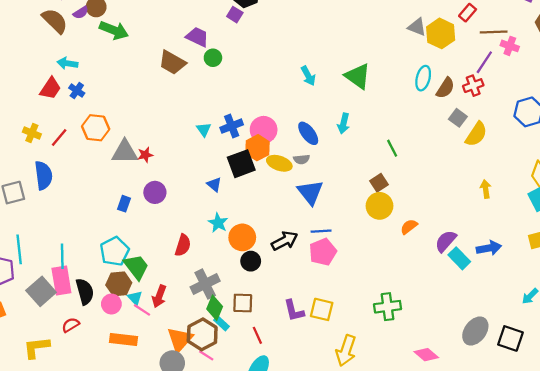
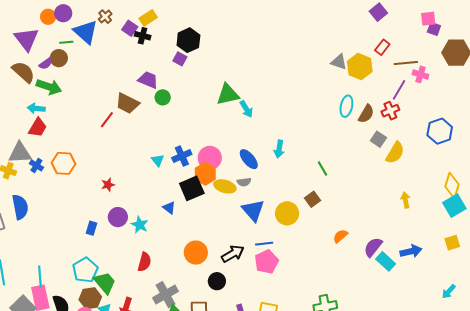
green arrow: (114, 30) -> (49, 87), moved
green triangle: (358, 76) -> (228, 94), moved, turned -45
red trapezoid: (50, 88) -> (38, 127), moved
blue cross: (77, 91) -> (36, 165), moved
red line: (59, 137) -> (107, 120), moved
gray triangle: (125, 152) -> (20, 153), moved
yellow circle: (379, 206) -> (287, 213), moved
cyan star: (218, 223) -> (140, 225), moved
black circle: (251, 261) -> (217, 281), moved

